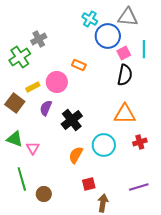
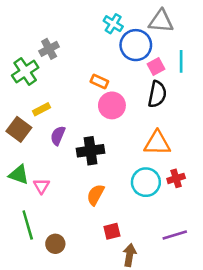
pink circle: (57, 82) -> (112, 105), moved
black cross: (72, 120) -> (91, 151), turned 30
cyan circle: (104, 145) -> (146, 182), moved

